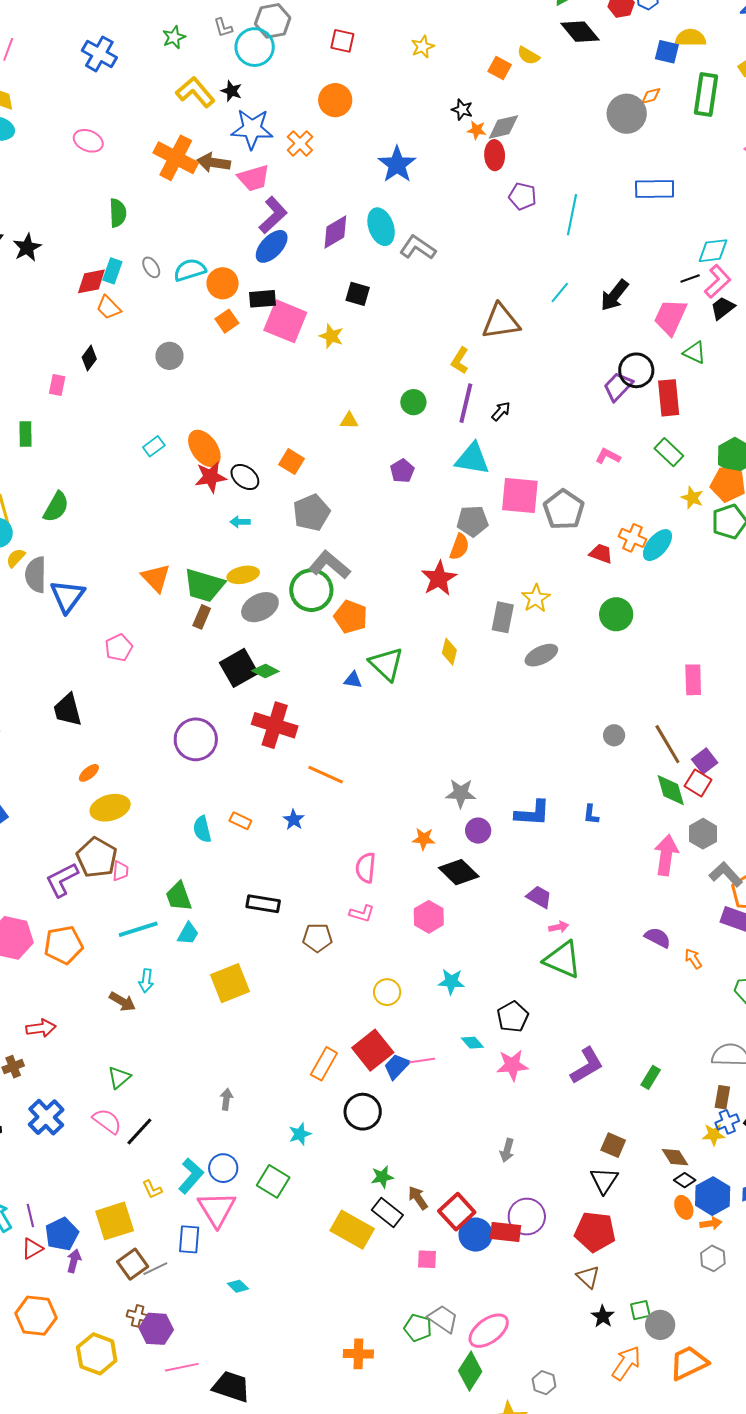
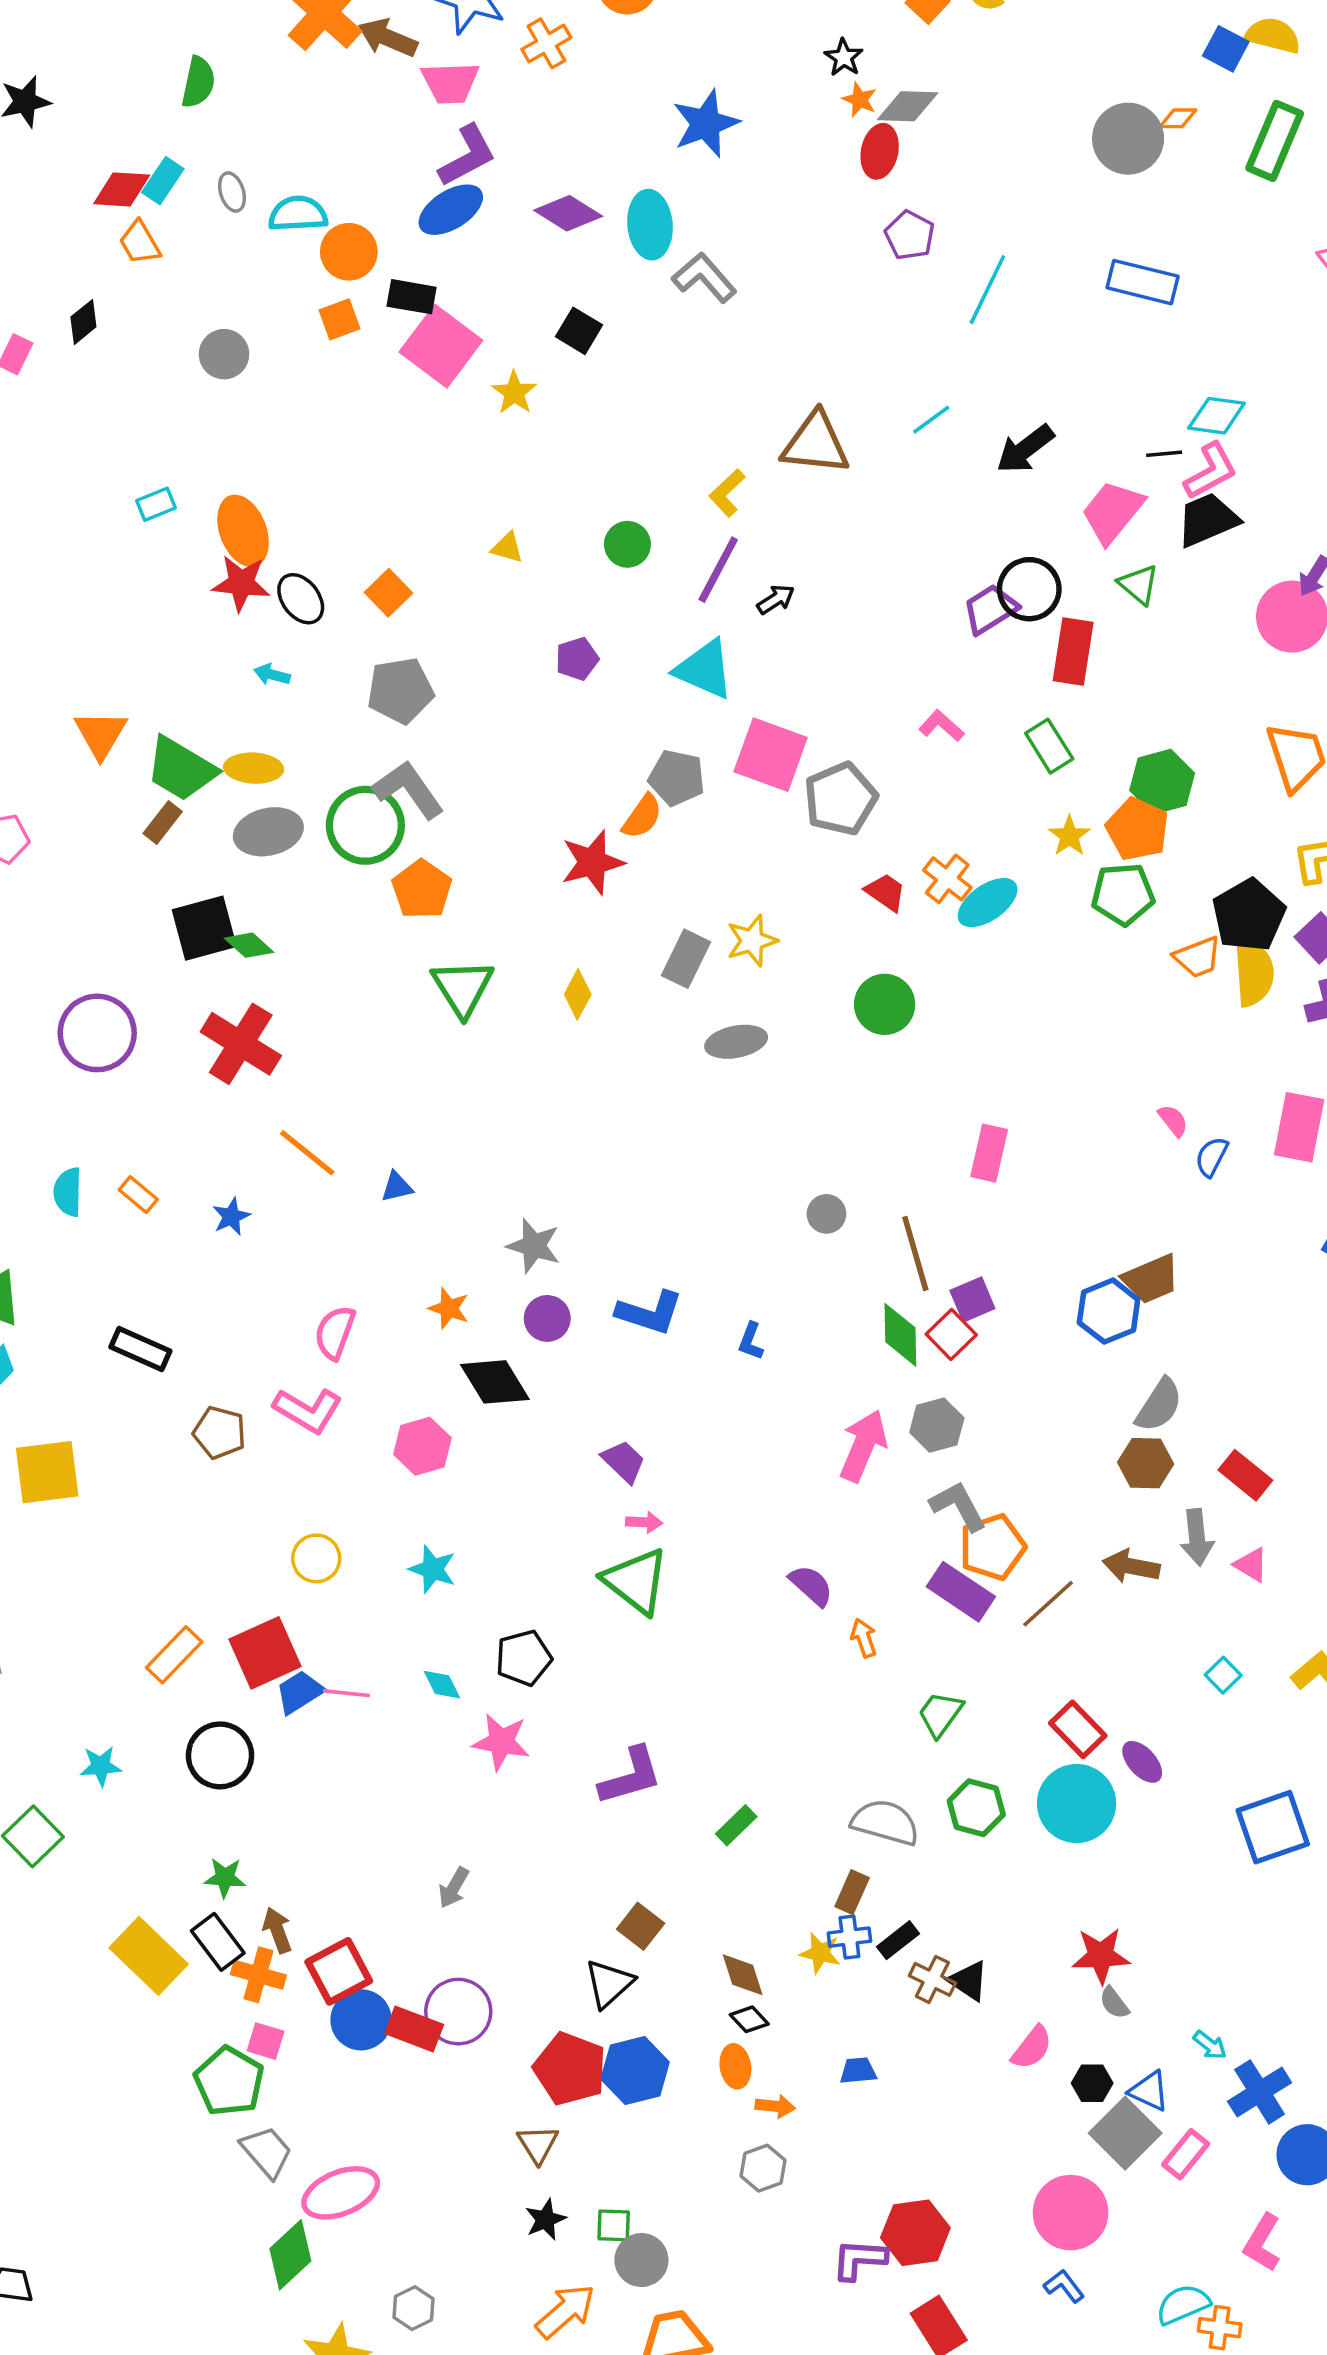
purple diamond: (335, 232) -> (568, 213), turned 48
black trapezoid: (723, 308) -> (1208, 520), size x1.4
blue triangle: (353, 680) -> (397, 1187), moved, turned -36
pink L-shape: (362, 913) -> (308, 1410), size x1.5
blue hexagon: (713, 1196) -> (635, 2071), moved
green pentagon: (418, 1328) -> (229, 2081), moved, size x1.4
orange cross: (358, 1354) -> (258, 1975), moved

